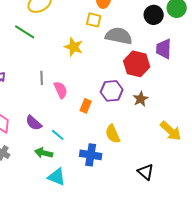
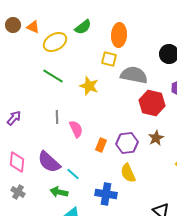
green line: (25, 32) -> (53, 76), moved
purple hexagon: (112, 91) -> (127, 143), moved
purple semicircle: (34, 123) -> (49, 162), size x1.4

